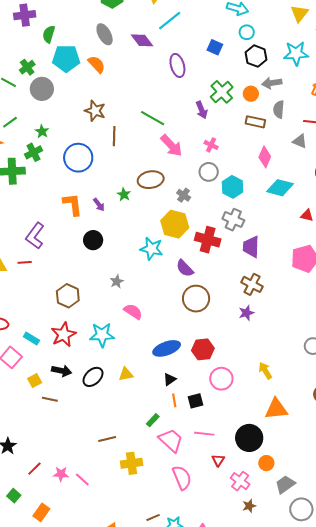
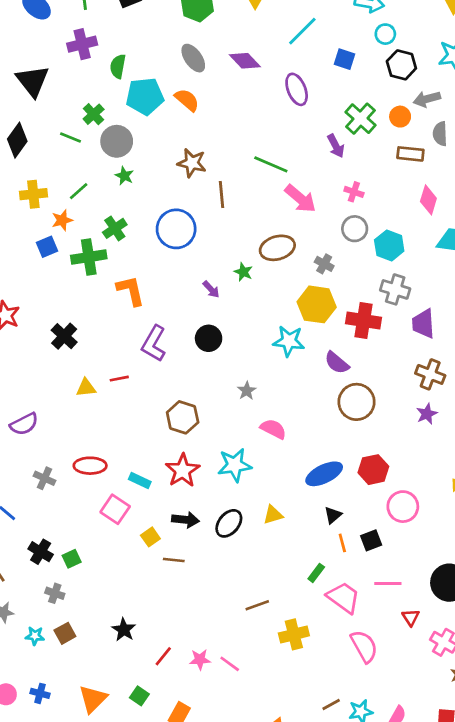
cyan line: (170, 21) -> (302, 31), moved
green star: (42, 131) -> (124, 176), moved
orange L-shape: (73, 204) -> (131, 291), moved
purple L-shape: (35, 236) -> (154, 344), moved

